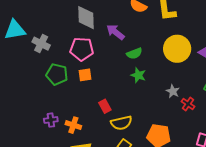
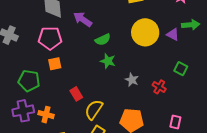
green pentagon: (57, 74) -> (29, 81), moved
gray star: (173, 91) -> (132, 80), moved
purple cross: (51, 120) -> (23, 111), size x1.5
yellow semicircle: (121, 123) -> (94, 110), turned 140

